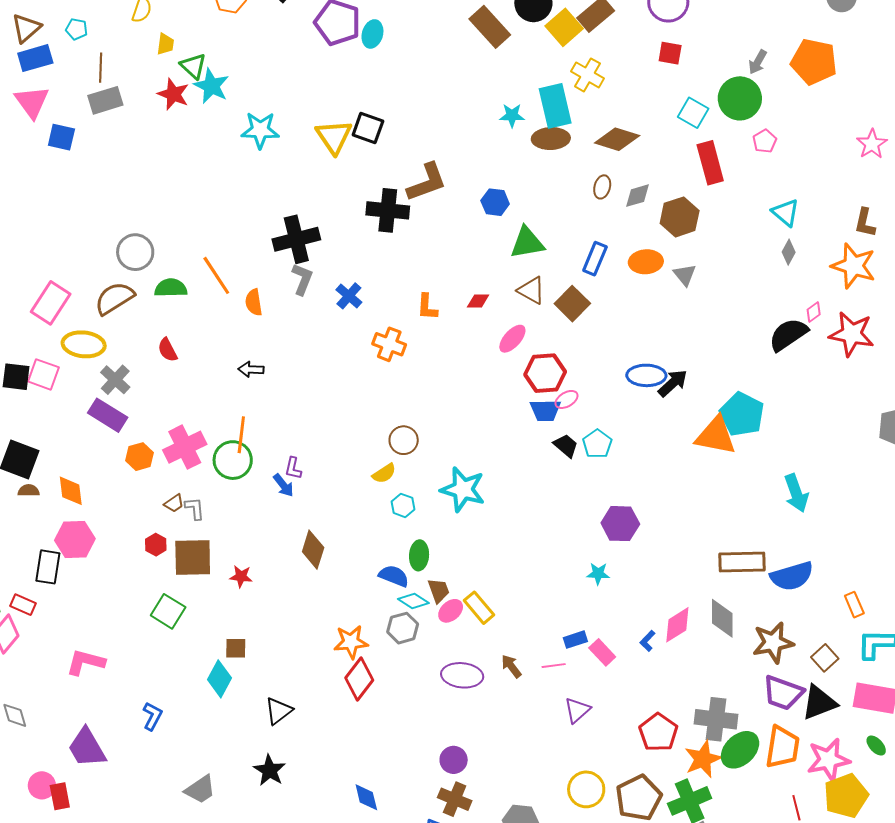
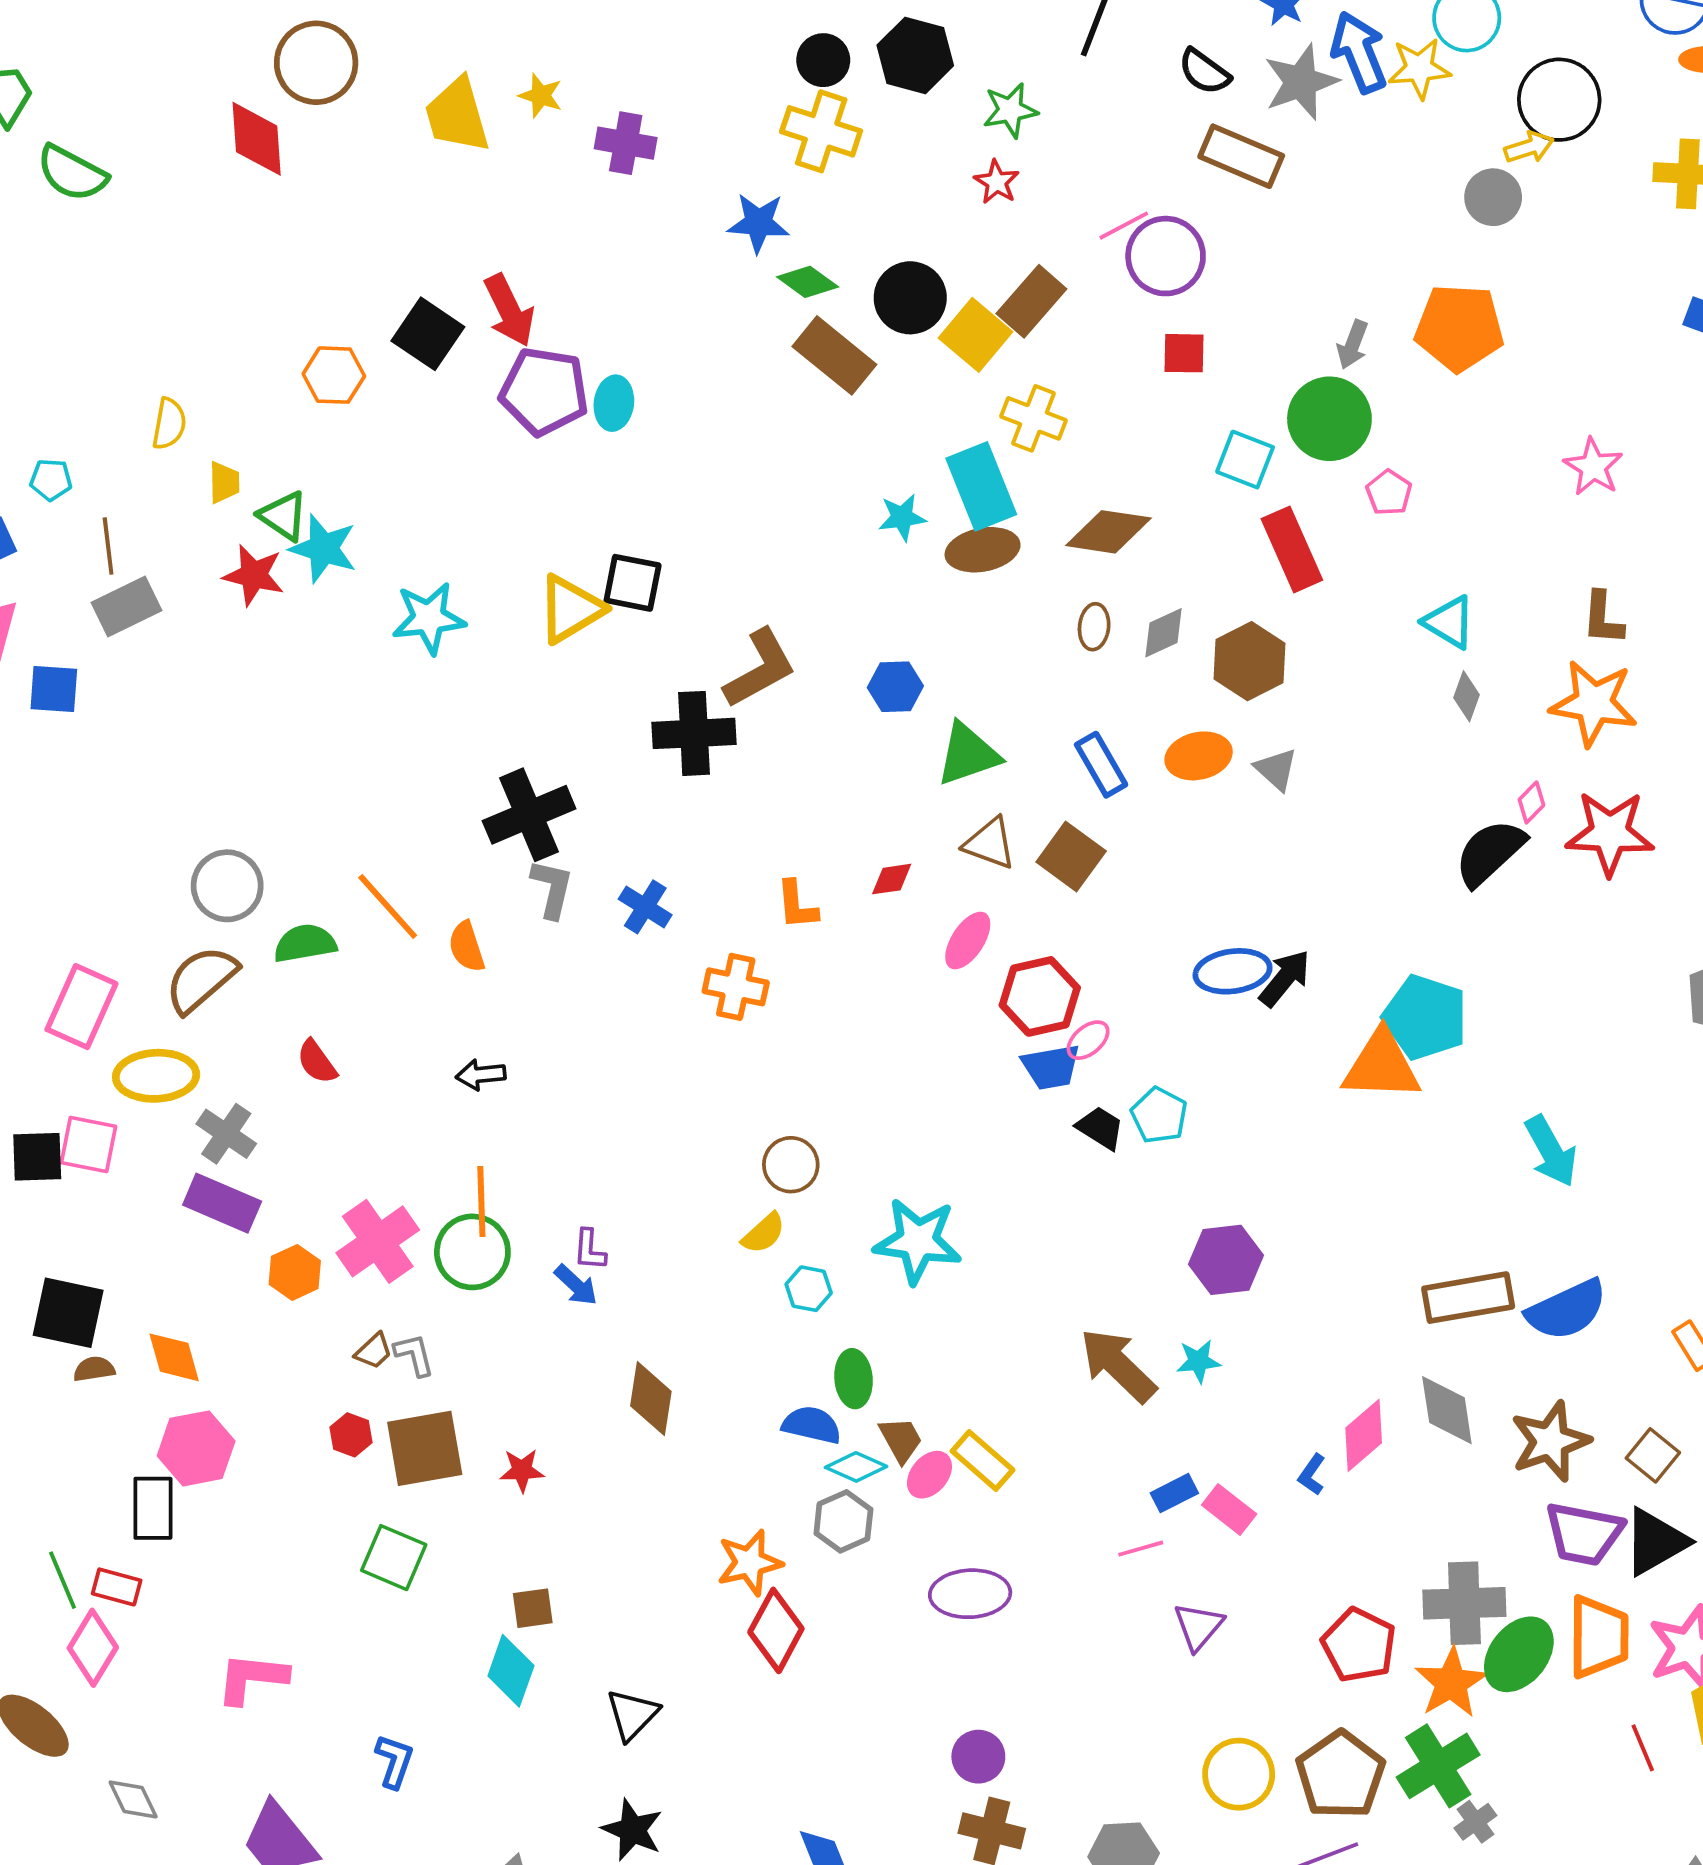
yellow triangle: (334, 137) -> (571, 609), turned 42
blue rectangle: (595, 259) -> (1101, 765), turned -44
brown arrow: (511, 666) -> (1118, 1365), moved, size x1.8

